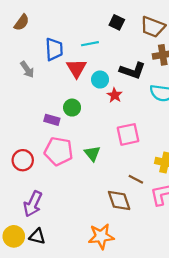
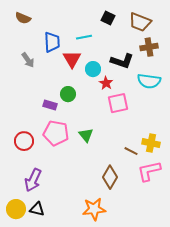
brown semicircle: (22, 22) -> (23, 18), turned 77
pink square: (128, 134) -> (118, 103), moved
brown line: (136, 179) -> (131, 151), moved
brown diamond: (119, 201) -> (110, 177), turned 50

